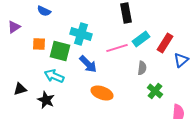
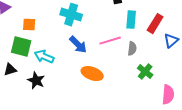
cyan rectangle: (141, 39) -> (131, 20), turned -48
pink line: (117, 48) -> (110, 41), moved
green square: (60, 51) -> (21, 47), moved

